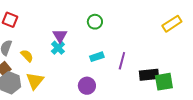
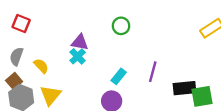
purple triangle: (60, 36) -> (80, 42), turned -49
cyan rectangle: (97, 57) -> (119, 76), moved, turned -32

